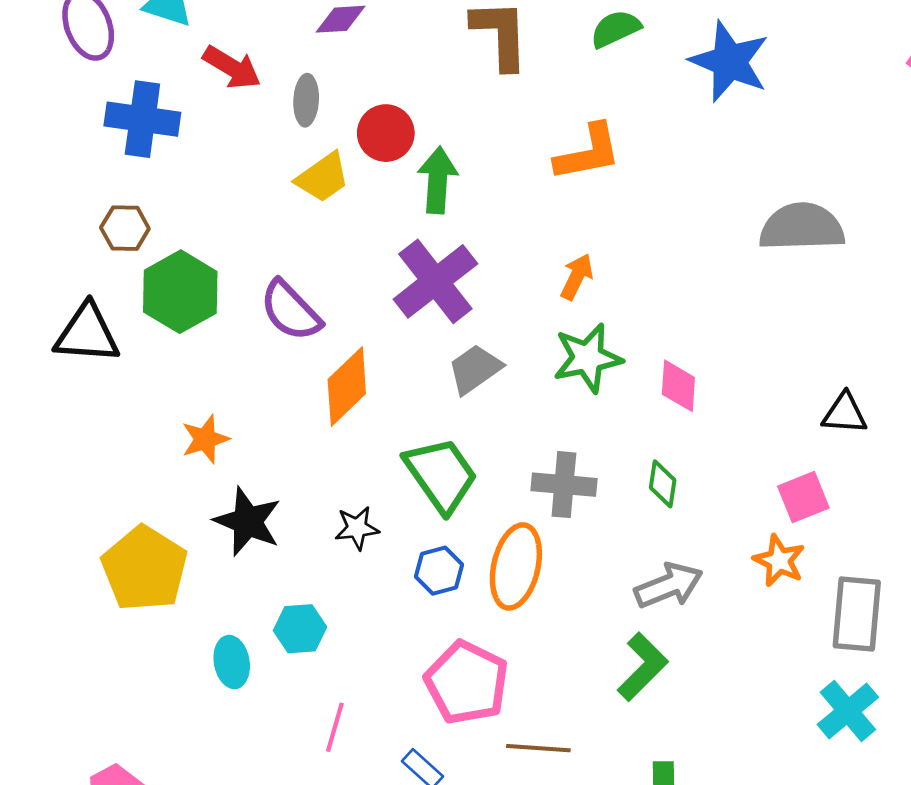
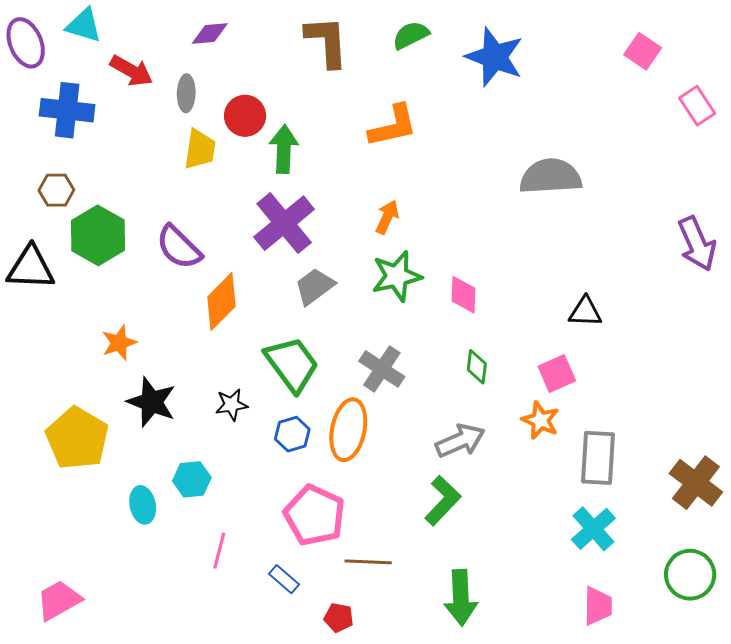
yellow trapezoid: (323, 177) -> (200, 149), turned -45
green diamond: (663, 484) -> (477, 367), moved
gray cross: (564, 485) -> (382, 369), turned 30

